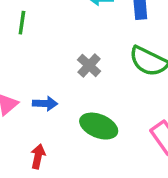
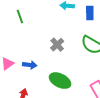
green line: (22, 23) -> (20, 16), turned -32

